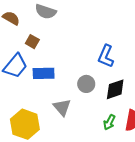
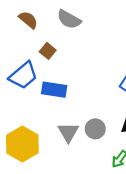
gray circle: (86, 84) -> (95, 129), moved

